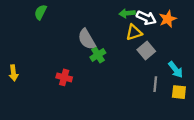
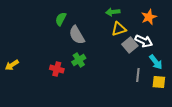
green semicircle: (41, 12) -> (61, 19), moved
white arrow: (146, 18) -> (144, 41), moved
green cross: (98, 55) -> (79, 60), moved
yellow arrow: (14, 73) -> (12, 65), turned 64

